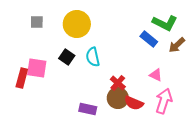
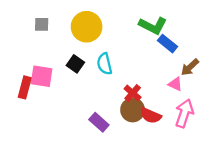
green L-shape: (165, 23) -> (153, 26), moved
brown arrow: (177, 45) -> (190, 67), moved
purple rectangle: (88, 109) -> (99, 122), turned 30

